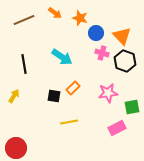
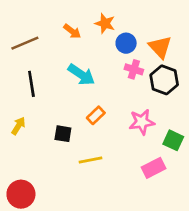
orange arrow: (55, 13) -> (72, 31), moved
brown line: (24, 20) -> (25, 43), moved
black square: (54, 96) -> (63, 134), moved
green square: (132, 107) -> (173, 140), turned 35

